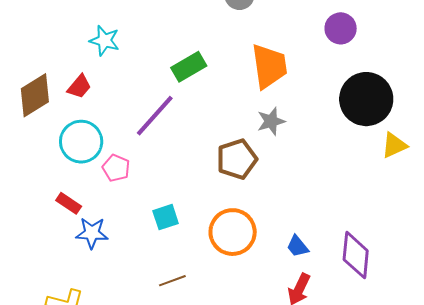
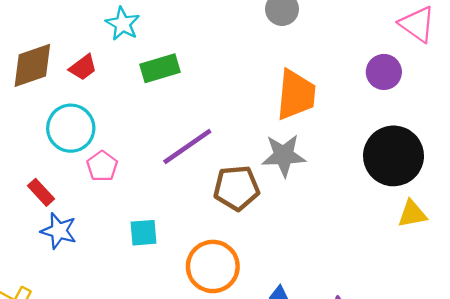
green rectangle: (189, 67) -> (160, 68), moved
purple line: (155, 116) -> (187, 147), moved
gray star: (271, 121) -> (284, 155), size x1.4

